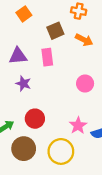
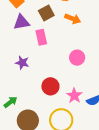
purple triangle: (18, 56) -> (22, 22), moved
red circle: (35, 119) -> (50, 86), moved

